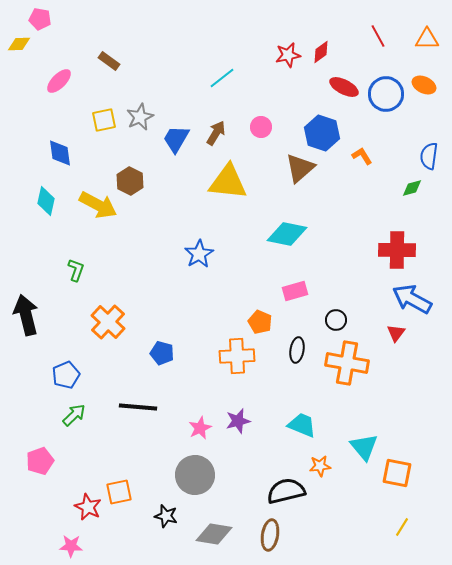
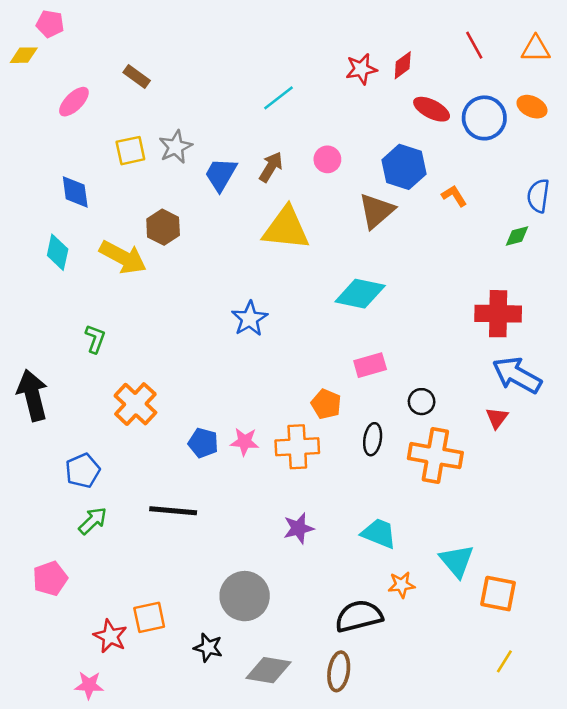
pink star: (200, 428) -> (245, 442), moved, turned 30

